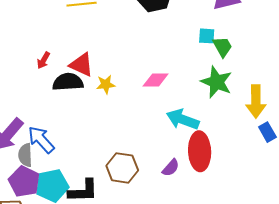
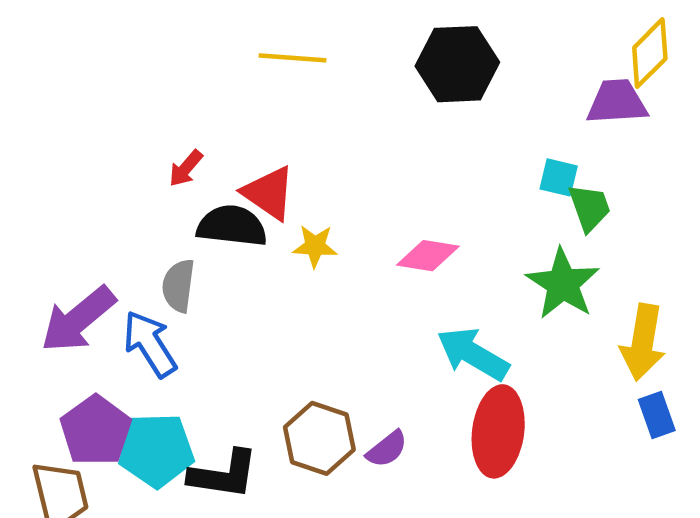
gray semicircle: (25, 155) -> (178, 286), moved
purple semicircle: (171, 168) -> (387, 449), moved

